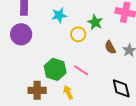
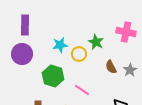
cyan star: (59, 15) -> (60, 45), moved
green hexagon: (55, 69) -> (53, 76), moved

